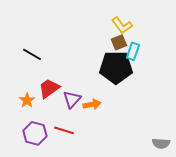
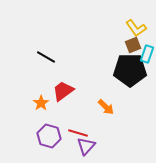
purple triangle: (72, 99) -> (86, 146), moved
orange arrow: (92, 104) -> (106, 107), turned 54

